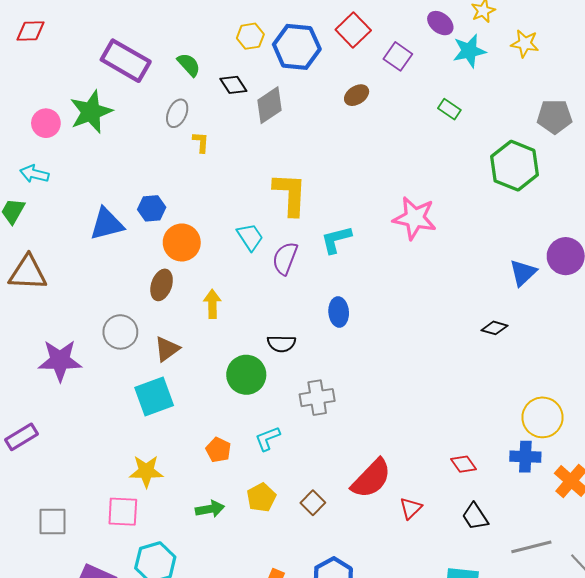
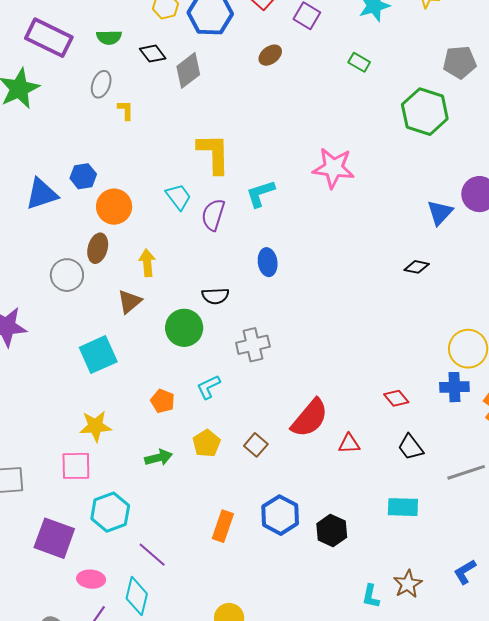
green semicircle: (189, 65) -> (109, 37), turned 135
gray circle: (120, 332) -> (67, 275), moved
brown triangle: (167, 349) -> (130, 302), moved
red triangle: (411, 508) -> (349, 444), turned 45

